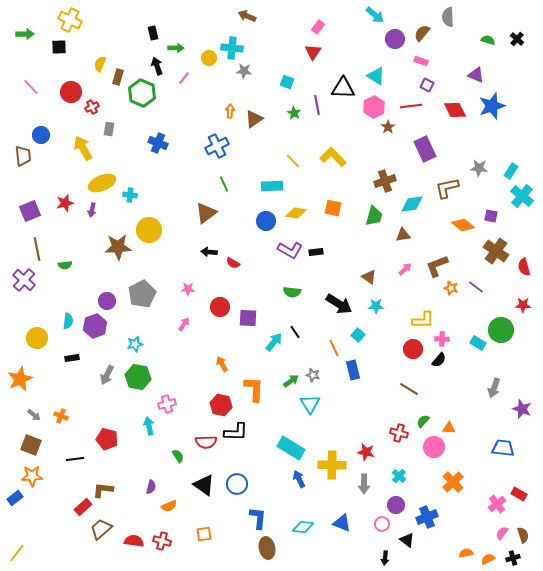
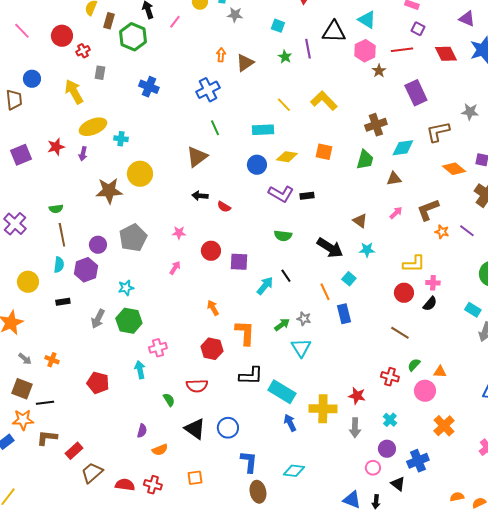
brown line: (37, 249) -> (62, 235), moved
cyan rectangle: (478, 343) -> (473, 310), moved
black L-shape: (236, 432) -> (251, 376), moved
black line: (75, 459) -> (45, 403), moved
brown L-shape: (103, 490) -> (47, 438), moved
blue triangle: (342, 523) -> (352, 500), moved

